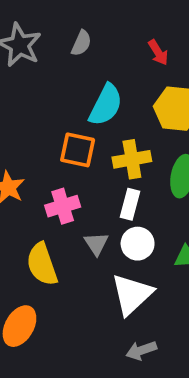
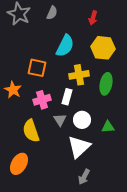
red arrow: (158, 52) -> (93, 18), turned 48
orange square: (78, 150) -> (37, 68), moved
white rectangle: (130, 204) -> (67, 97), moved
gray arrow: (141, 350) -> (84, 177), turned -42

